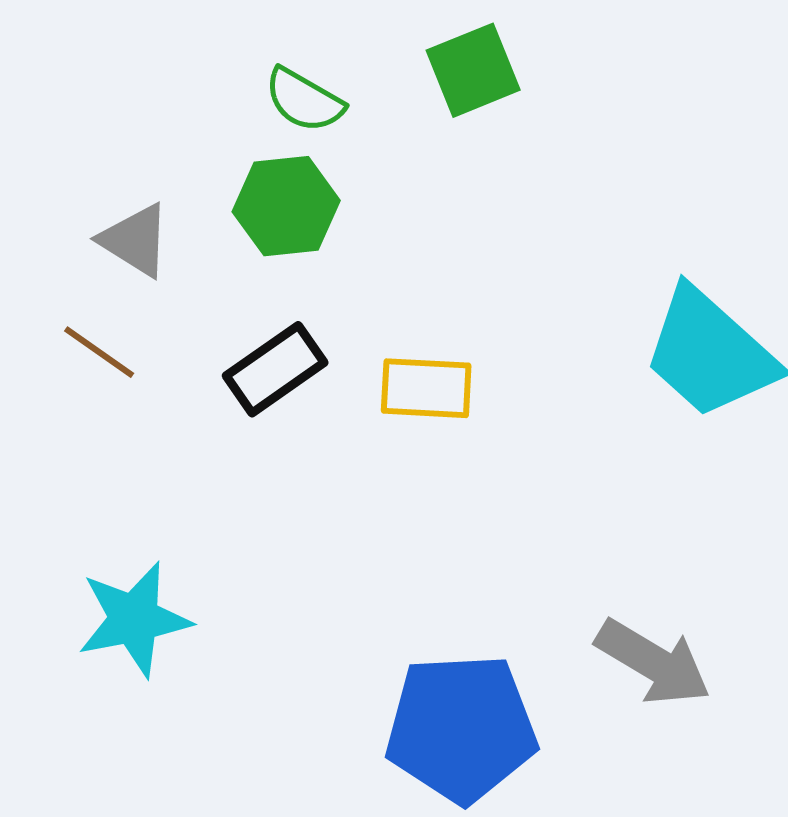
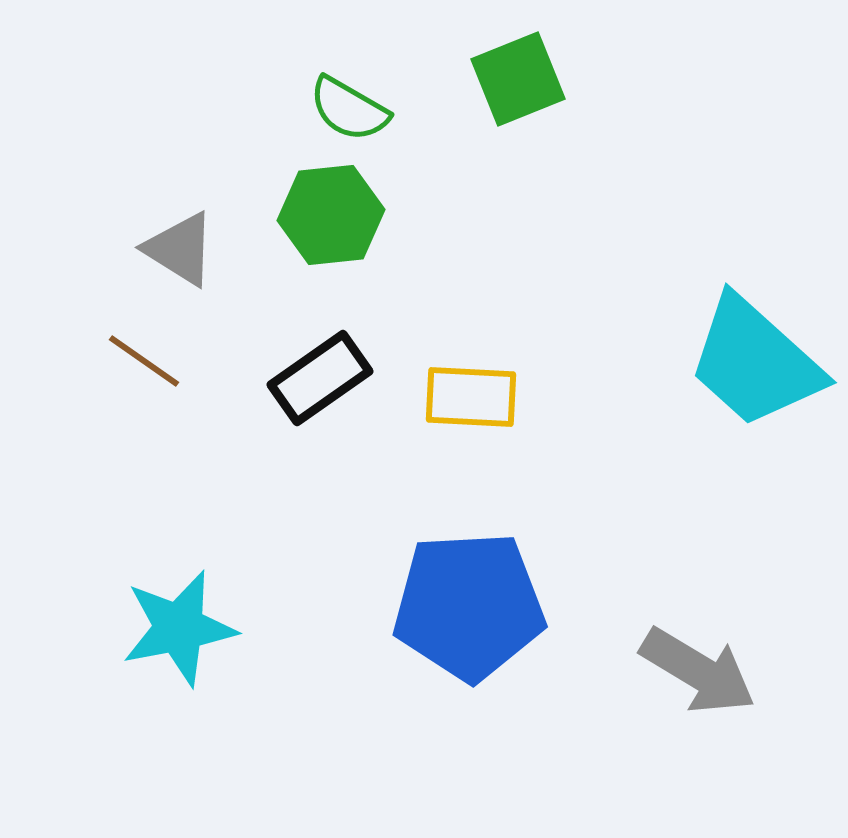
blue pentagon: (461, 728) -> (469, 606), moved

